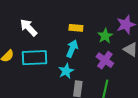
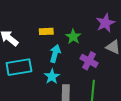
yellow rectangle: (76, 28) -> (46, 31), moved
green star: (105, 36) -> (73, 37), moved

